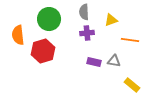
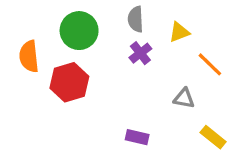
purple cross: (87, 33) -> (140, 53), turned -32
orange line: (130, 40) -> (210, 64), turned 36
purple rectangle: (94, 62) -> (137, 137), moved

